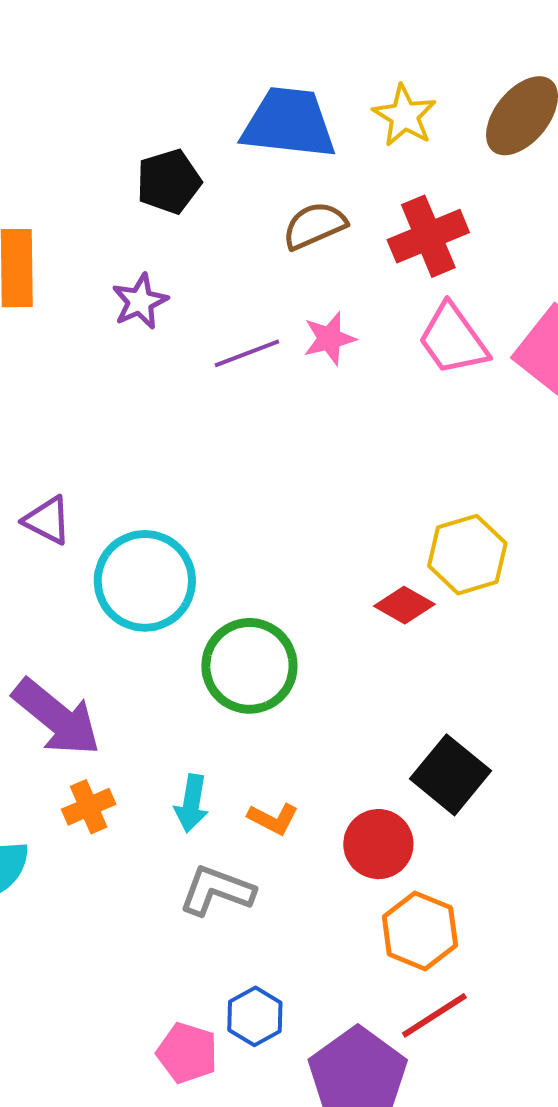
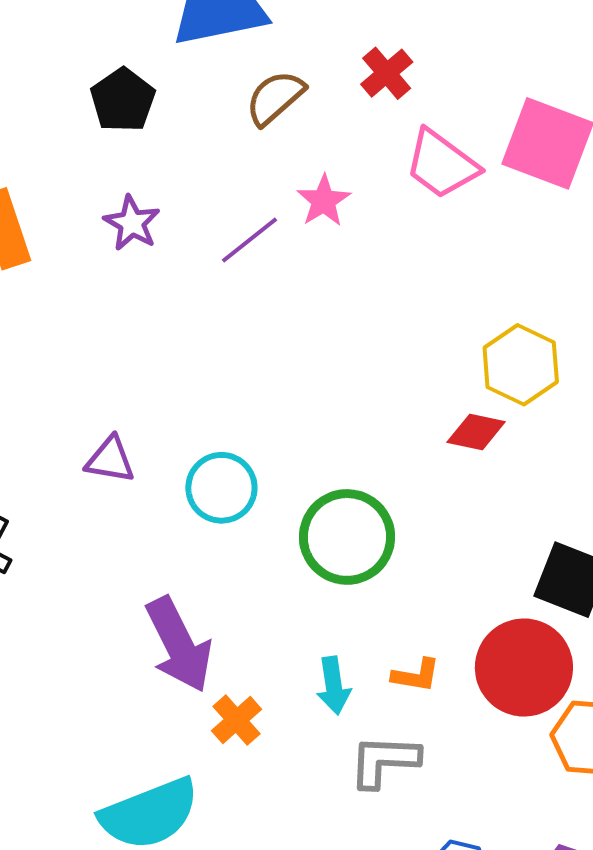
red cross: (428, 236) -> (387, 73), size x0.7
cyan circle: (145, 581) -> (221, 488), size x0.7
purple arrow: (57, 717) -> (179, 645), turned 42
red circle: (378, 844) -> (524, 668), size x1.4

